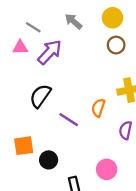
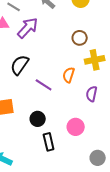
brown circle: (116, 45) -> (80, 38), moved
black circle: (49, 160) -> (38, 119), moved

